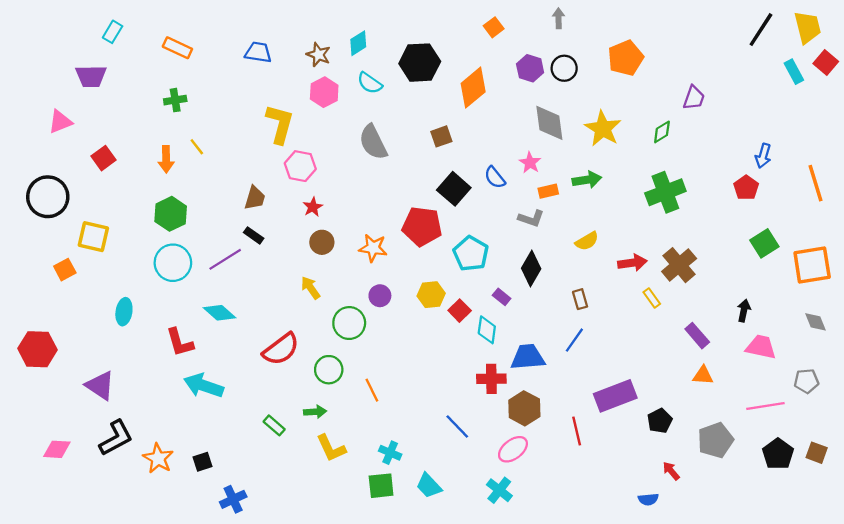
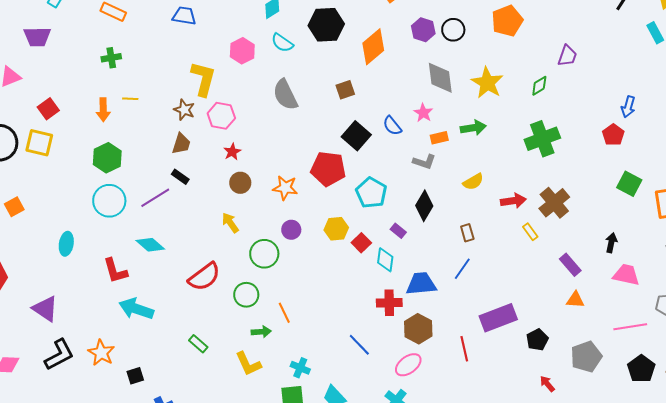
brown star: (318, 55) -> (184, 110), moved
yellow line: (197, 147) -> (130, 99), turned -49
yellow square: (93, 237) -> (39, 143), moved
green square: (764, 243) -> (629, 184), turned -30
green arrow: (315, 412) -> (261, 332), moved
orange star: (158, 458) -> (101, 353), moved

